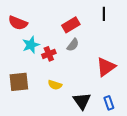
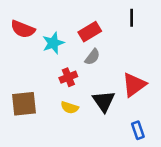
cyan star: (31, 45) -> (53, 43), moved
red cross: (49, 54) -> (68, 77), moved
black triangle: (82, 101) -> (104, 101), moved

